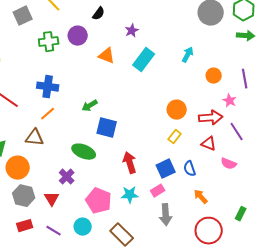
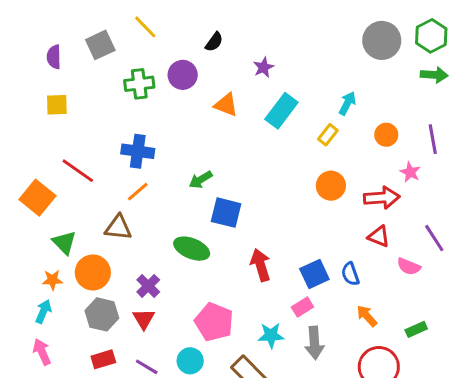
purple line: (237, 132) -> (434, 238), moved
yellow rectangle: (175, 137) -> (328, 135), moved
purple cross: (67, 177) -> (148, 286), moved
cyan star: (130, 195) -> (271, 335), moved
green rectangle: (241, 214) -> (416, 329), moved, turned 40

